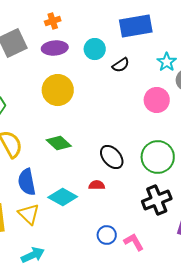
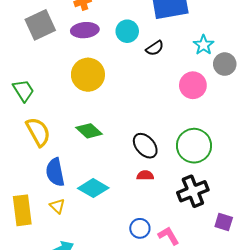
red semicircle: (97, 185) -> (145, 175), moved
yellow triangle: (29, 214) -> (57, 206), size x0.7

